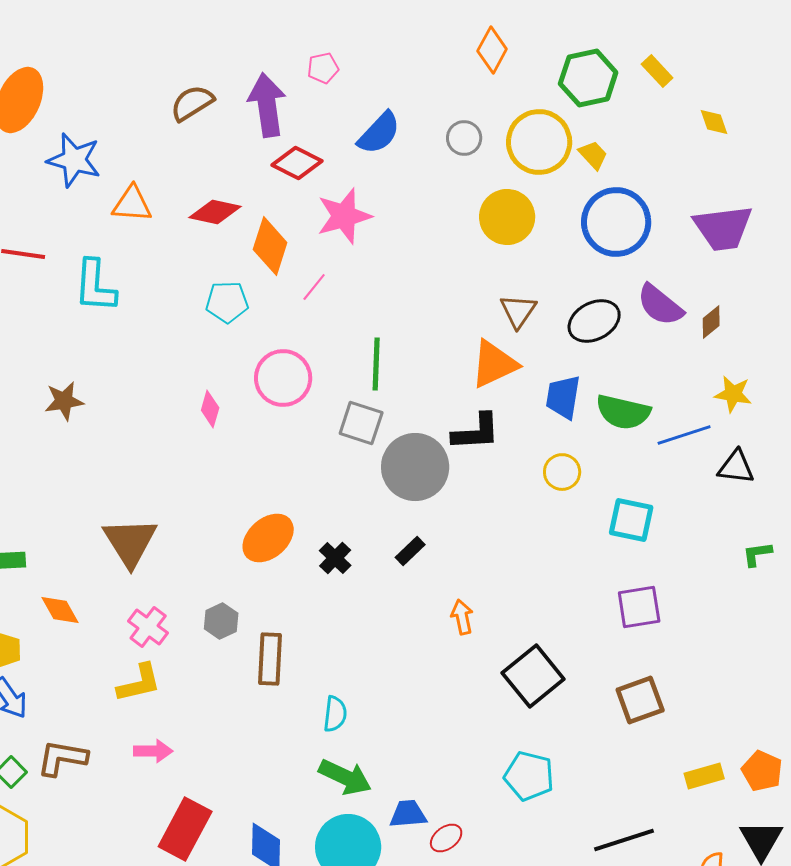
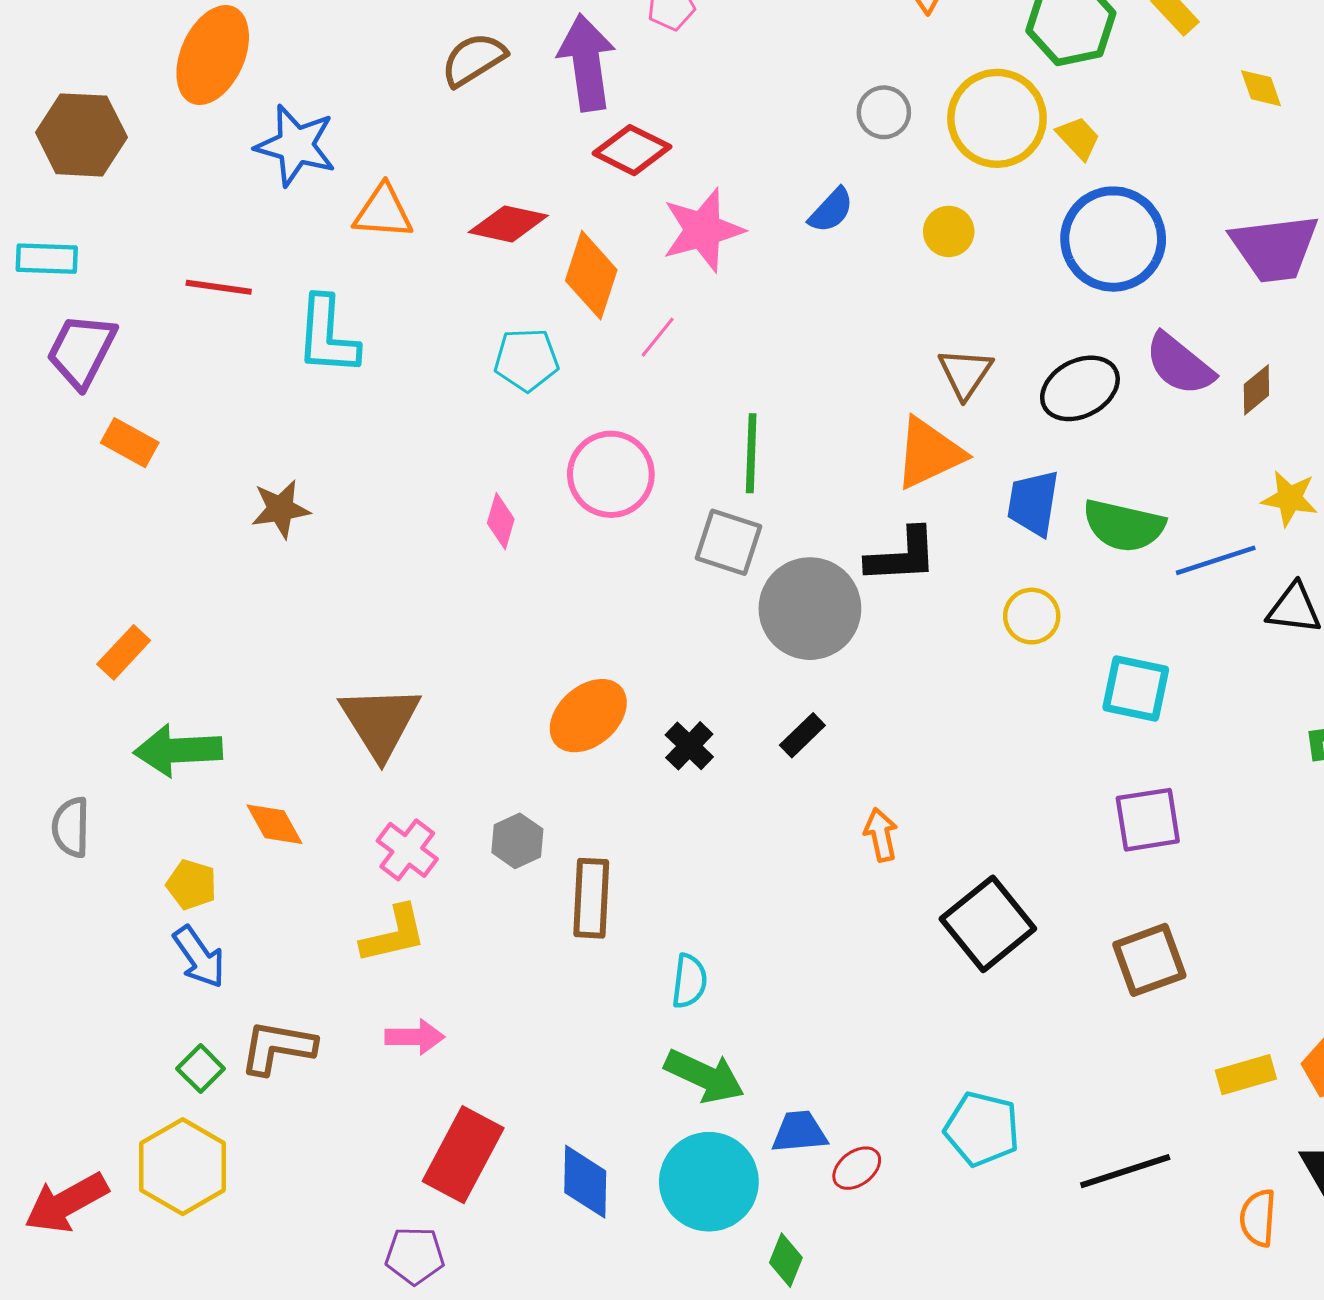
blue semicircle: (379, 133) -> (831, 210), moved, size x0.7
yellow circle: (507, 217) -> (949, 231), size x0.6
cyan pentagon: (529, 776) -> (982, 1129), moved

